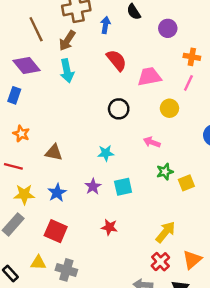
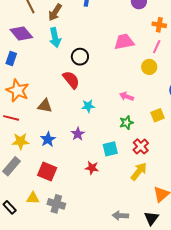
red semicircle: (117, 60) -> (71, 80), moved
yellow circle: (169, 108) -> (149, 67), moved
black circle: (119, 109) -> (80, 57), moved
orange star: (21, 134) -> (18, 90), size x1.6
green star: (165, 172) -> (126, 123), moved
yellow square: (186, 183) -> (158, 115), moved
cyan square: (123, 187) -> (110, 149), moved
red cross: (160, 262) -> (141, 146), moved

